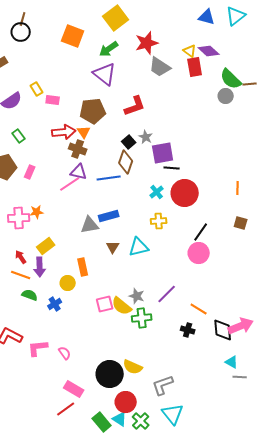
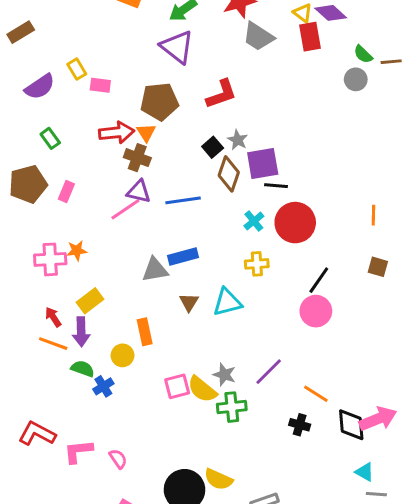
green semicircle: (231, 79) -> (363, 54), size x0.6
brown diamond: (126, 162) -> (229, 174), moved
green semicircle: (30, 295) -> (83, 369), moved

